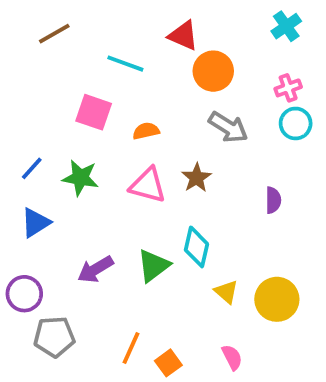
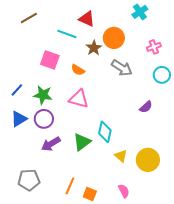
cyan cross: (286, 26) -> (140, 12), moved
red triangle: (183, 36) -> (87, 19), moved
cyan circle: (296, 123) -> (162, 75), moved
orange semicircle: (146, 131) -> (78, 70), turned -136
brown star: (196, 178) -> (94, 48), moved
purple semicircle: (273, 200) -> (146, 107), turned 48
purple circle: (24, 294) -> (44, 119), moved
orange square: (168, 363) -> (90, 194), turned -32

